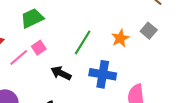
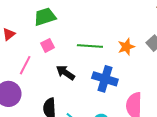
green line: (83, 42) -> (90, 46), turned 55
pink line: (19, 57) -> (25, 65), moved, turned -30

